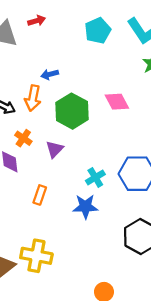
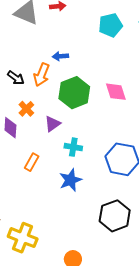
cyan cross: (95, 177) -> (73, 147), moved, turned 30
blue star: (85, 207) -> (70, 180), turned -30
yellow cross: (36, 256) -> (23, 238), moved

